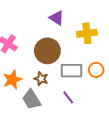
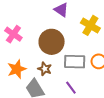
yellow cross: (87, 33) -> (90, 25), turned 36

